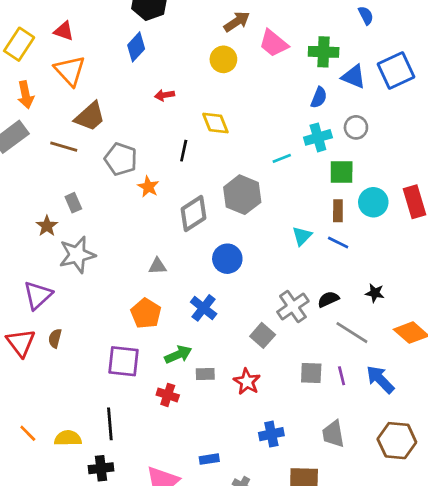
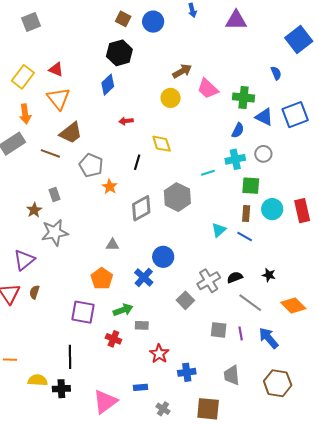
blue circle: (227, 259) -> (163, 257), moved
red star: (247, 382) -> (159, 354), moved
orange line: (28, 433) -> (10, 360), turned -48
yellow semicircle: (68, 438) -> (38, 380), moved

